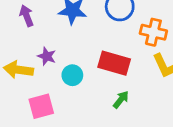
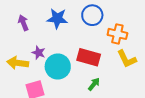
cyan circle: (72, 75) -> (58, 66), size x1.6

